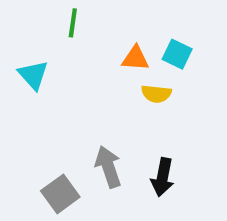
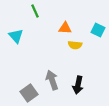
green line: (73, 23) -> (35, 11), turned -32
cyan square: (177, 54) -> (98, 30), moved

